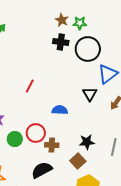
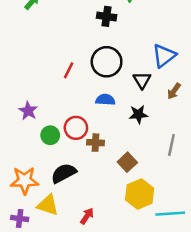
black circle: (88, 49) -> (107, 62), moved
black star: (87, 142) -> (138, 114), moved
black semicircle: (42, 170) -> (64, 173), moved

